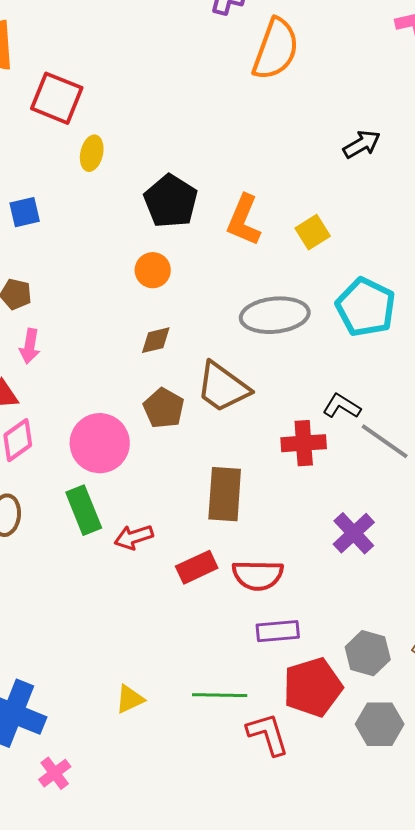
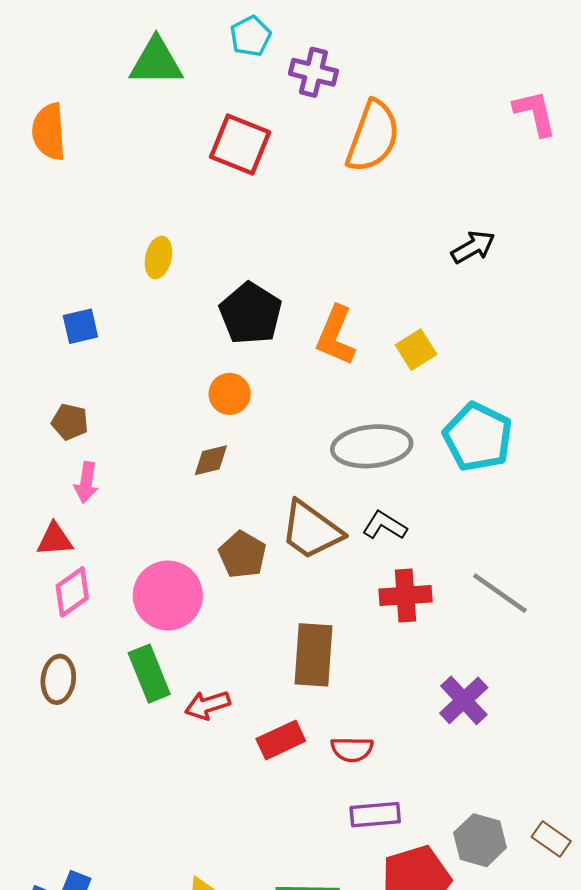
red square: (57, 98) -> (240, 144), moved
brown diamond: (156, 340) -> (211, 460), moved
black L-shape: (342, 406) -> (385, 526), moved
red semicircle: (258, 575) -> (352, 749), size x0.7

